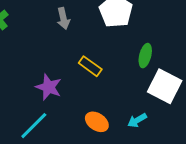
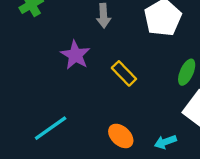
purple star: (49, 87) -> (75, 55), moved

